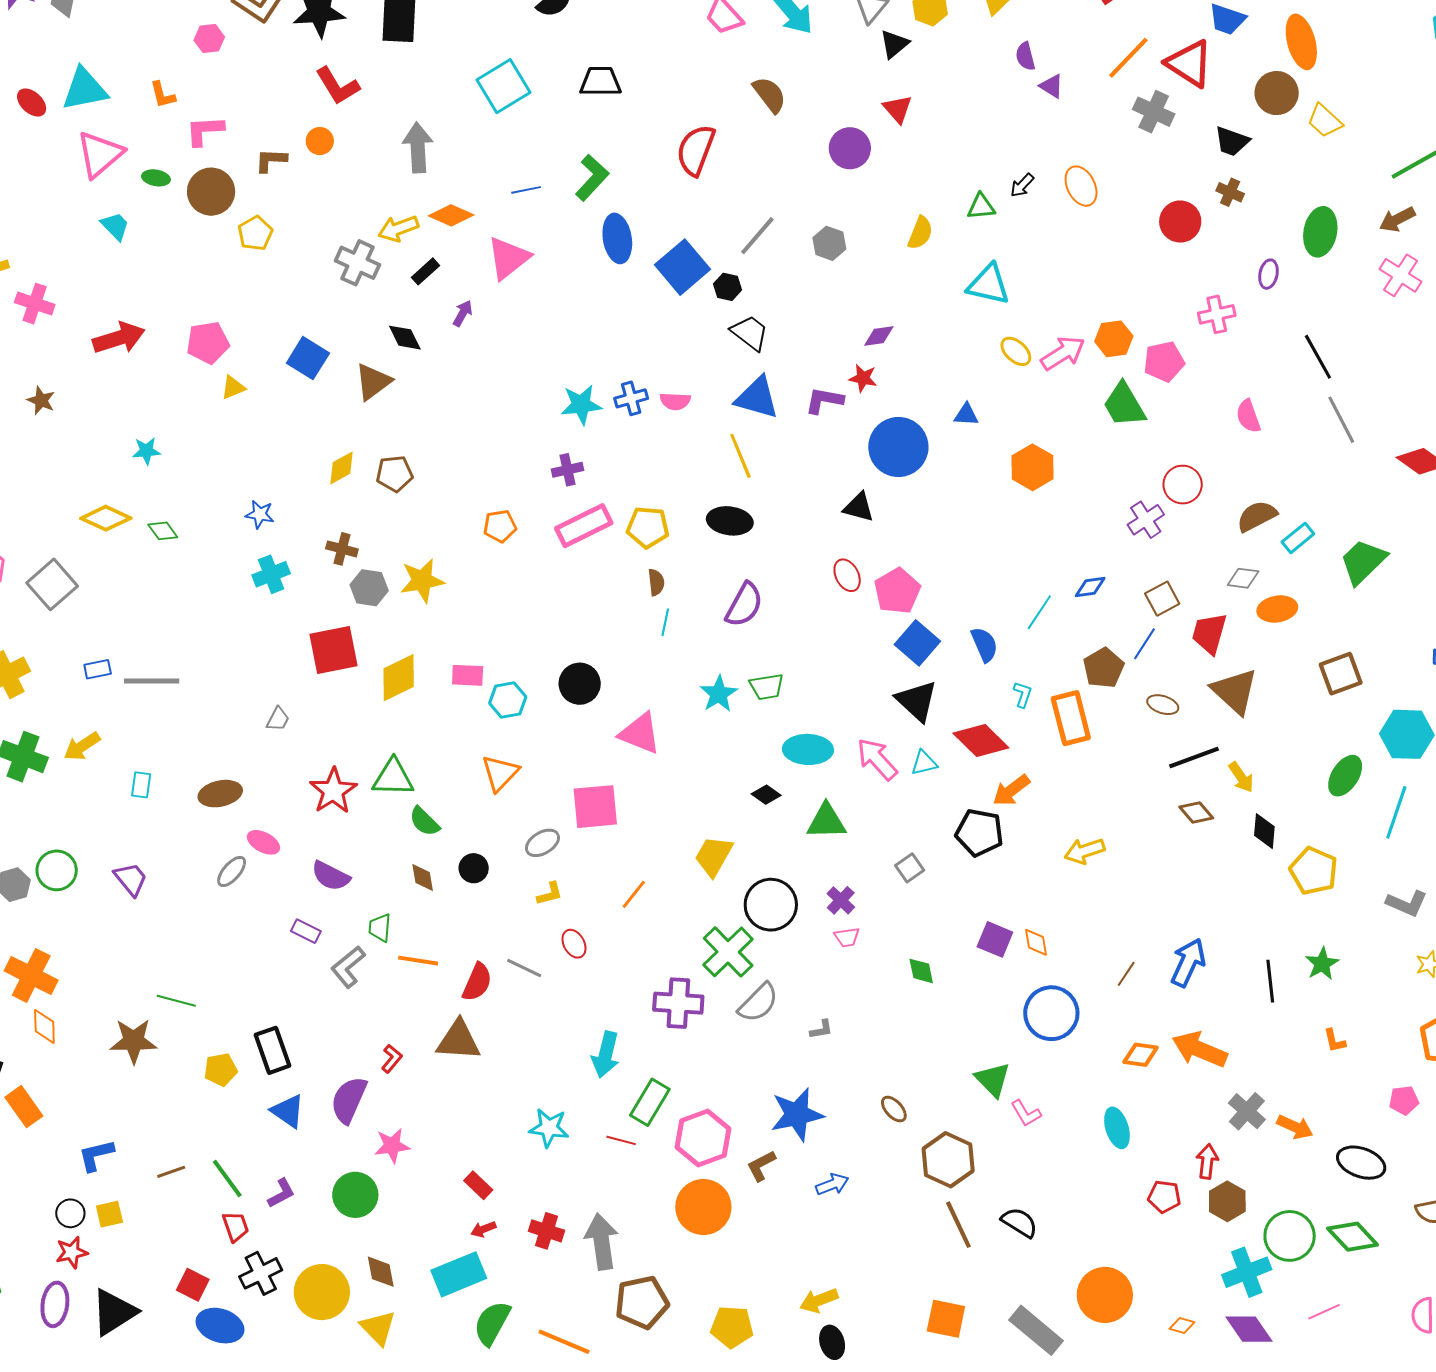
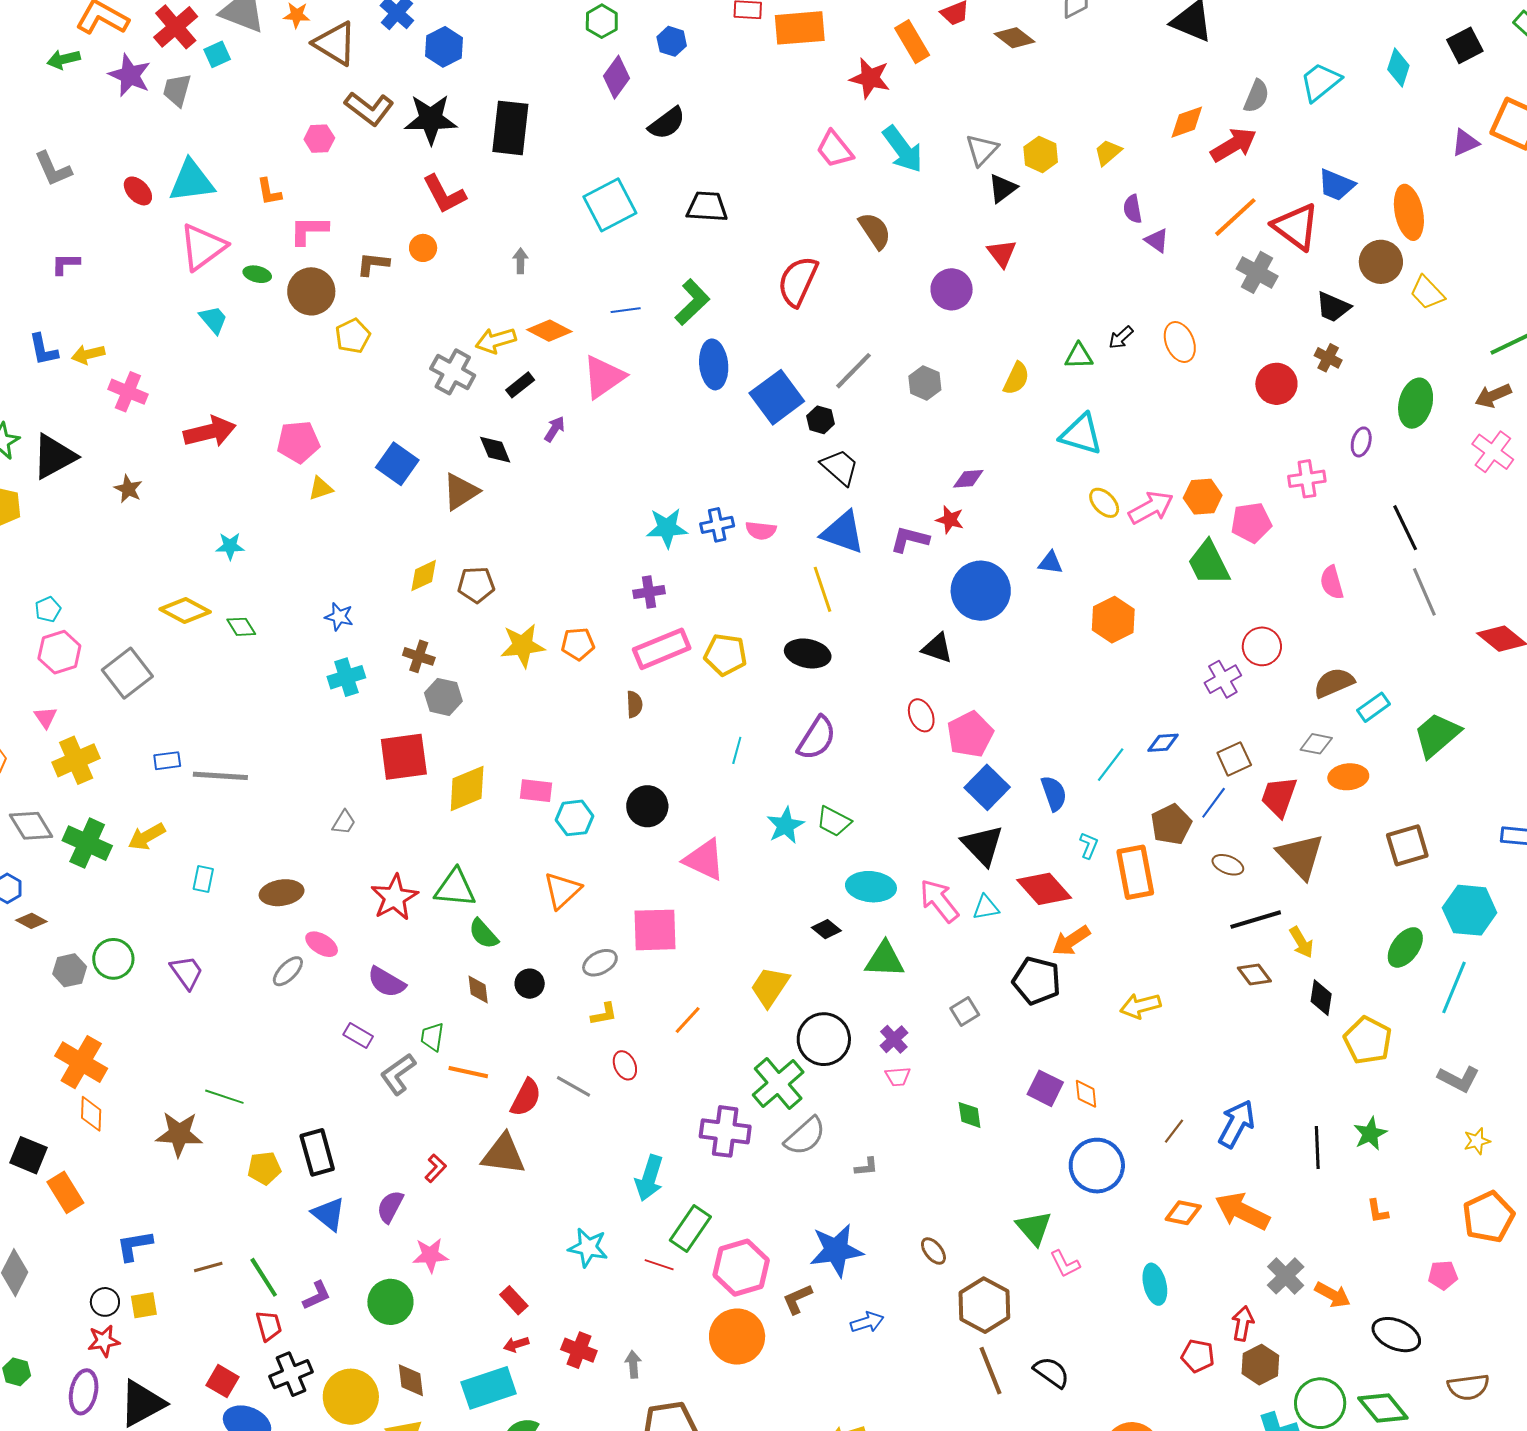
gray arrow: (418, 148) -> (520, 261), size x0.5
yellow star: (422, 580) -> (523, 646), moved
brown semicircle: (656, 582) -> (634, 704), moved
green trapezoid: (767, 687) -> (834, 821), turned 33
purple semicircle: (349, 1100) -> (390, 1207), size x0.7
gray arrow: (602, 1242) -> (633, 1364), size x0.5

